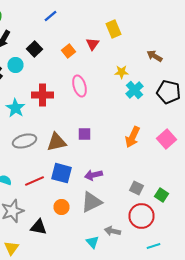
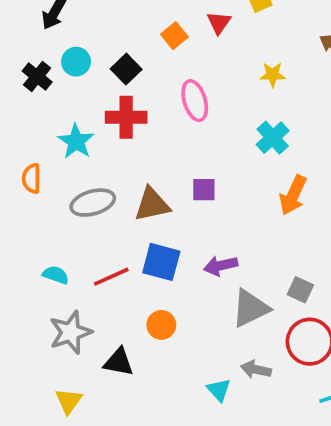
black square: (34, 49) -> (126, 69), moved
cyan cross: (134, 90) -> (273, 138), moved
gray triangle: (92, 202) -> (250, 308), moved

